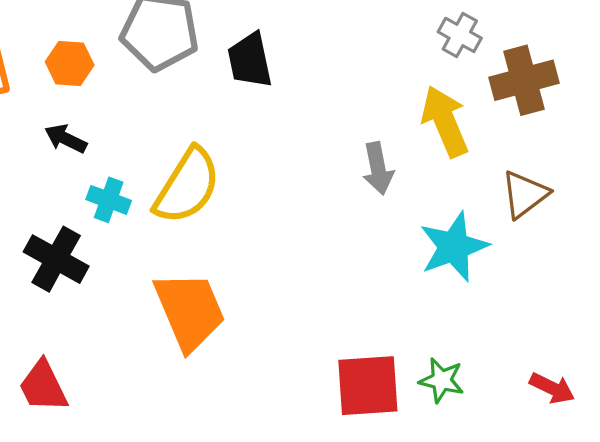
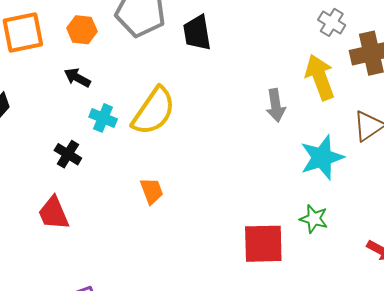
black cross: (56, 259) -> (68, 154), size x0.7
orange trapezoid: (190, 311) -> (152, 191), size x0.5
green star: (442, 380) -> (314, 219), moved
red trapezoid: (43, 386) -> (54, 213), moved

